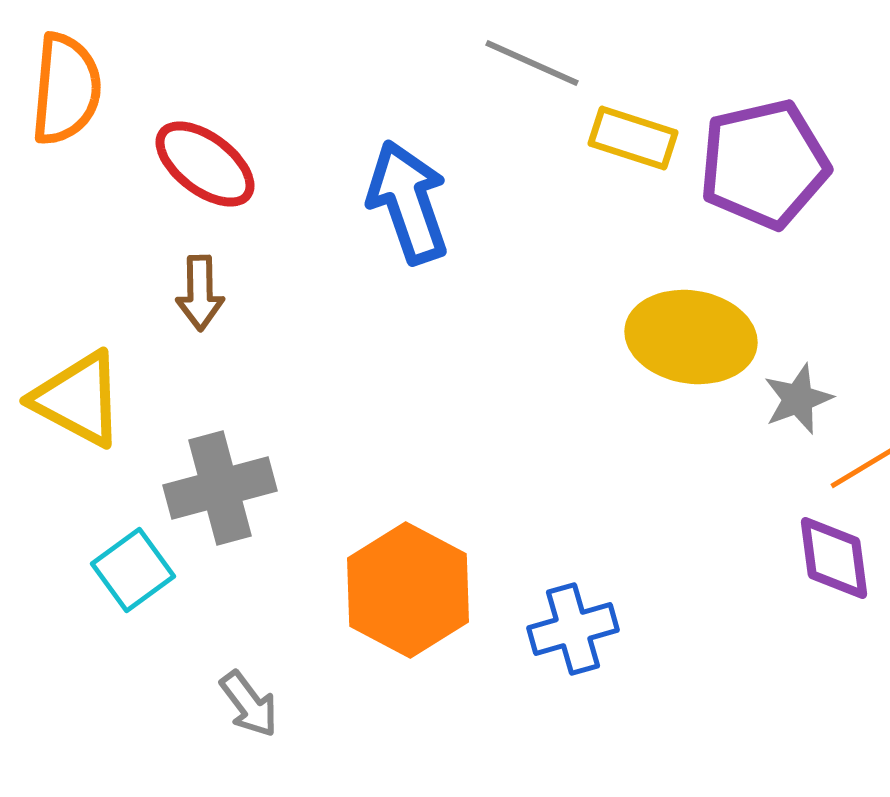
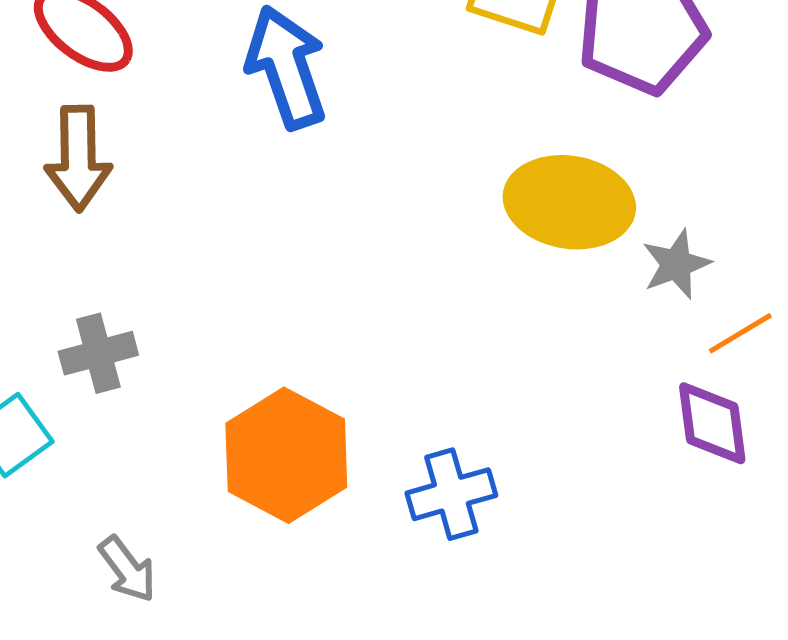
brown arrow: (200, 293) -> (78, 158), size x1.4
gray cross: (220, 488) -> (98, 353), size x0.7

